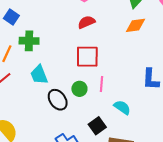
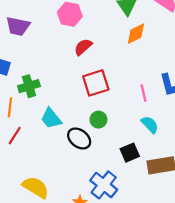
pink line: (101, 84) -> (143, 93), moved
cyan semicircle: (122, 107) -> (150, 125), turned 30
black square: (97, 126) -> (130, 153), turned 30

